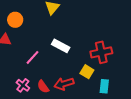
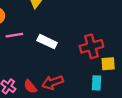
pink line: (33, 57) -> (14, 35), moved, turned 42
yellow square: (87, 72) -> (108, 64), moved, turned -32

